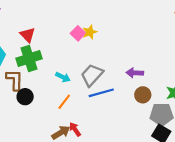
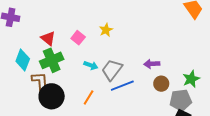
pink square: (78, 33) -> (78, 38), moved
cyan arrow: (63, 77) -> (91, 65), moved
black circle: (25, 97) -> (52, 96), size x1.6

